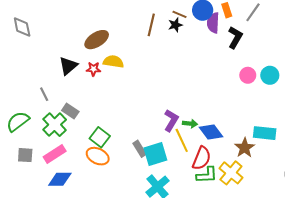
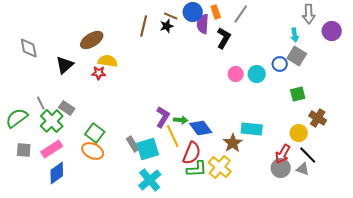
gray diamond: (22, 27) -> (29, 48), moved
red star: (93, 69) -> (99, 73), moved
gray line: (44, 94) -> (41, 103), moved
blue diamond: (60, 179) -> (57, 173), turned -35

